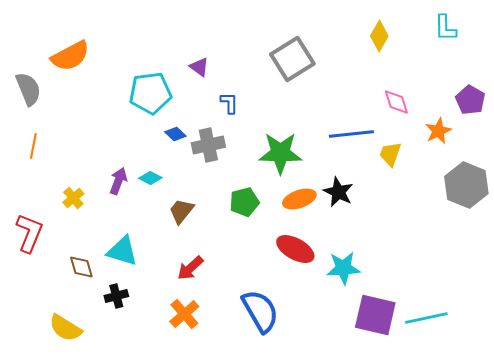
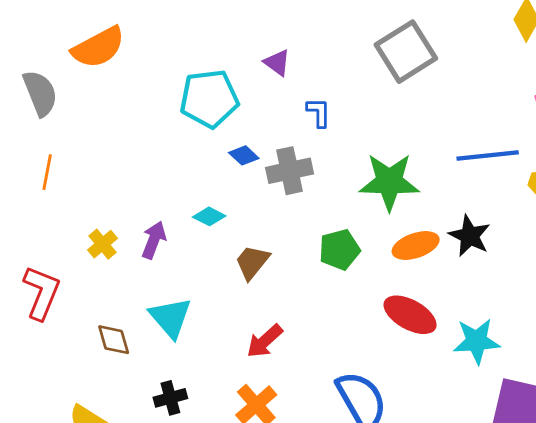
purple arrow: (118, 181) -> (154, 240), moved
cyan triangle: (122, 251) -> (170, 318), turned 32
black cross: (116, 296) -> (170, 398), moved

